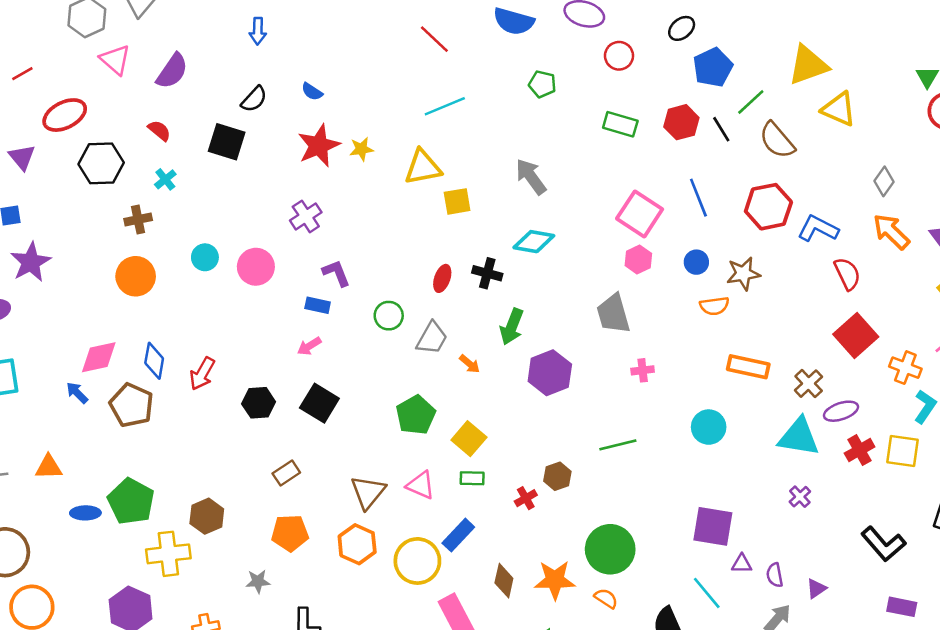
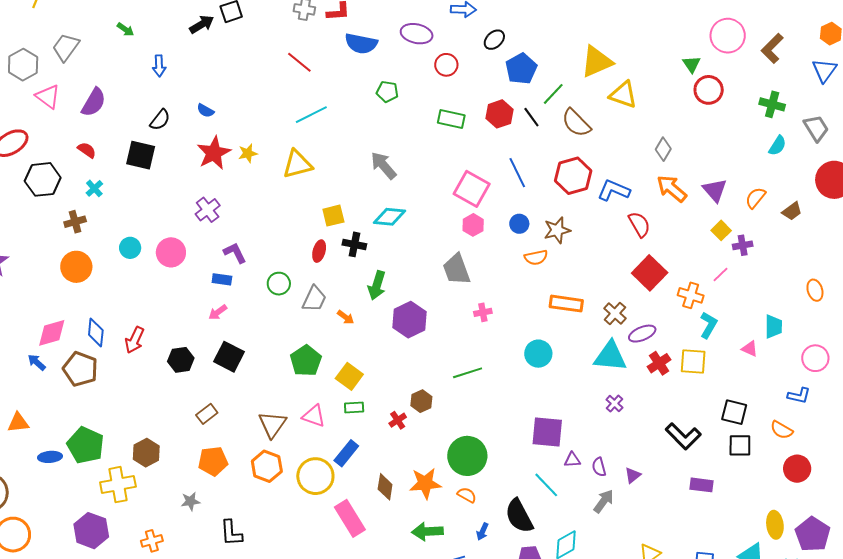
yellow square: (457, 201) -> (333, 216), moved

